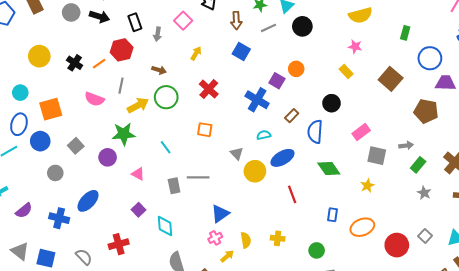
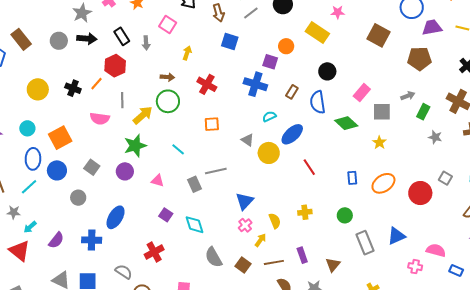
brown arrow: (159, 70) -> (167, 77), moved
yellow rectangle: (346, 72) -> (317, 32), moved, size x1.6
green diamond: (329, 168) -> (346, 123), moved

